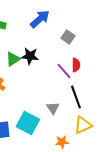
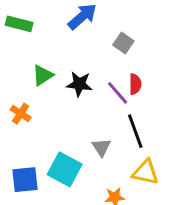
black star: (30, 56) -> (79, 84), moved
yellow triangle: (83, 125) -> (145, 172), turned 36

